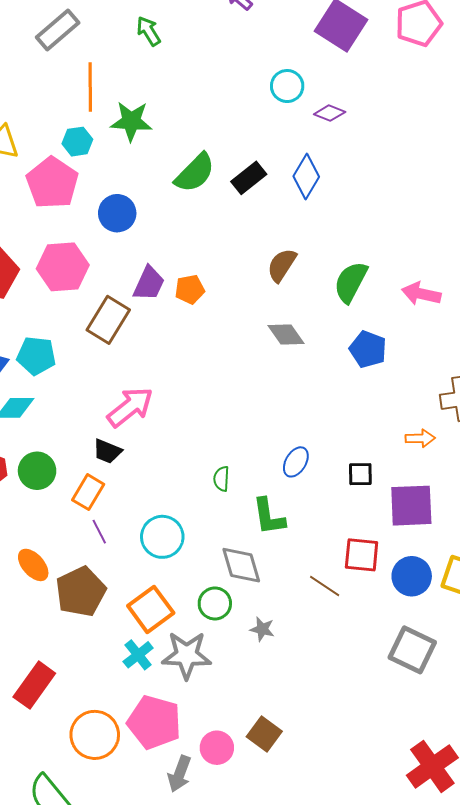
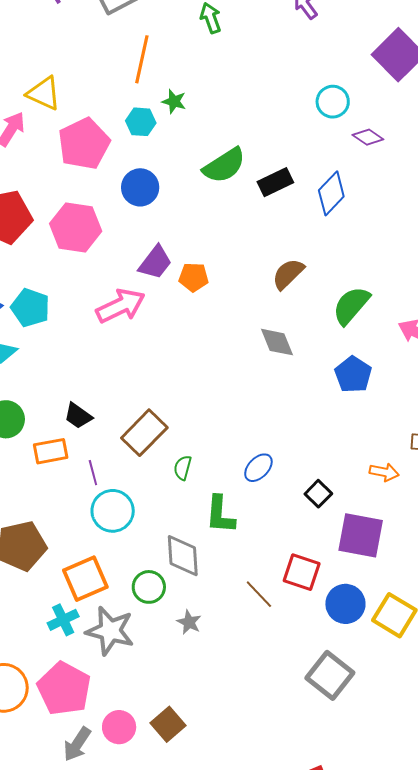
green star: (131, 121) -> (174, 101), size x0.6
cyan hexagon: (77, 142) -> (141, 122), moved
brown rectangle: (108, 320) -> (144, 433), moved
pink arrow: (130, 407) -> (121, 306), moved
black square: (360, 474) -> (318, 494), turned 32
orange rectangle: (88, 492) -> (51, 451), turned 36
purple line: (99, 532) -> (93, 473), moved

